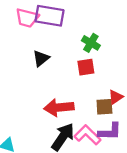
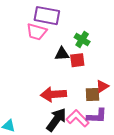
pink trapezoid: (27, 18) -> (37, 32), moved
black triangle: (41, 58) -> (62, 54), moved, turned 35

